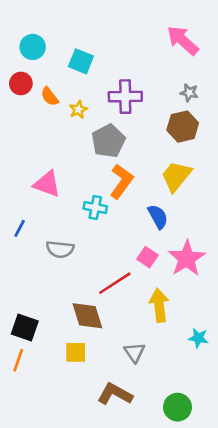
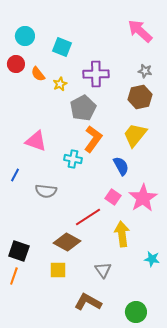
brown diamond: (87, 316) -> (67, 242), turned -44

